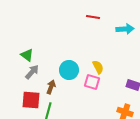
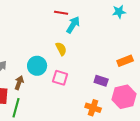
cyan arrow: (125, 29) -> (73, 25), moved, turned -54
yellow semicircle: (98, 67) -> (61, 49), moved

